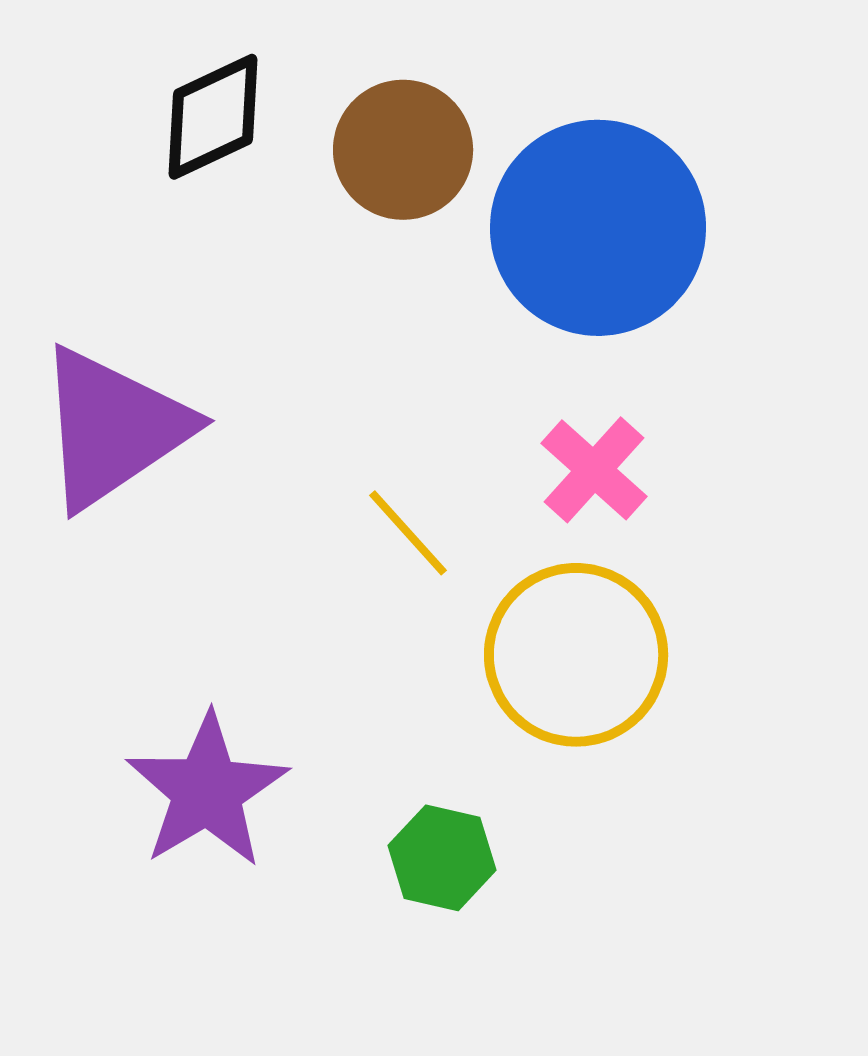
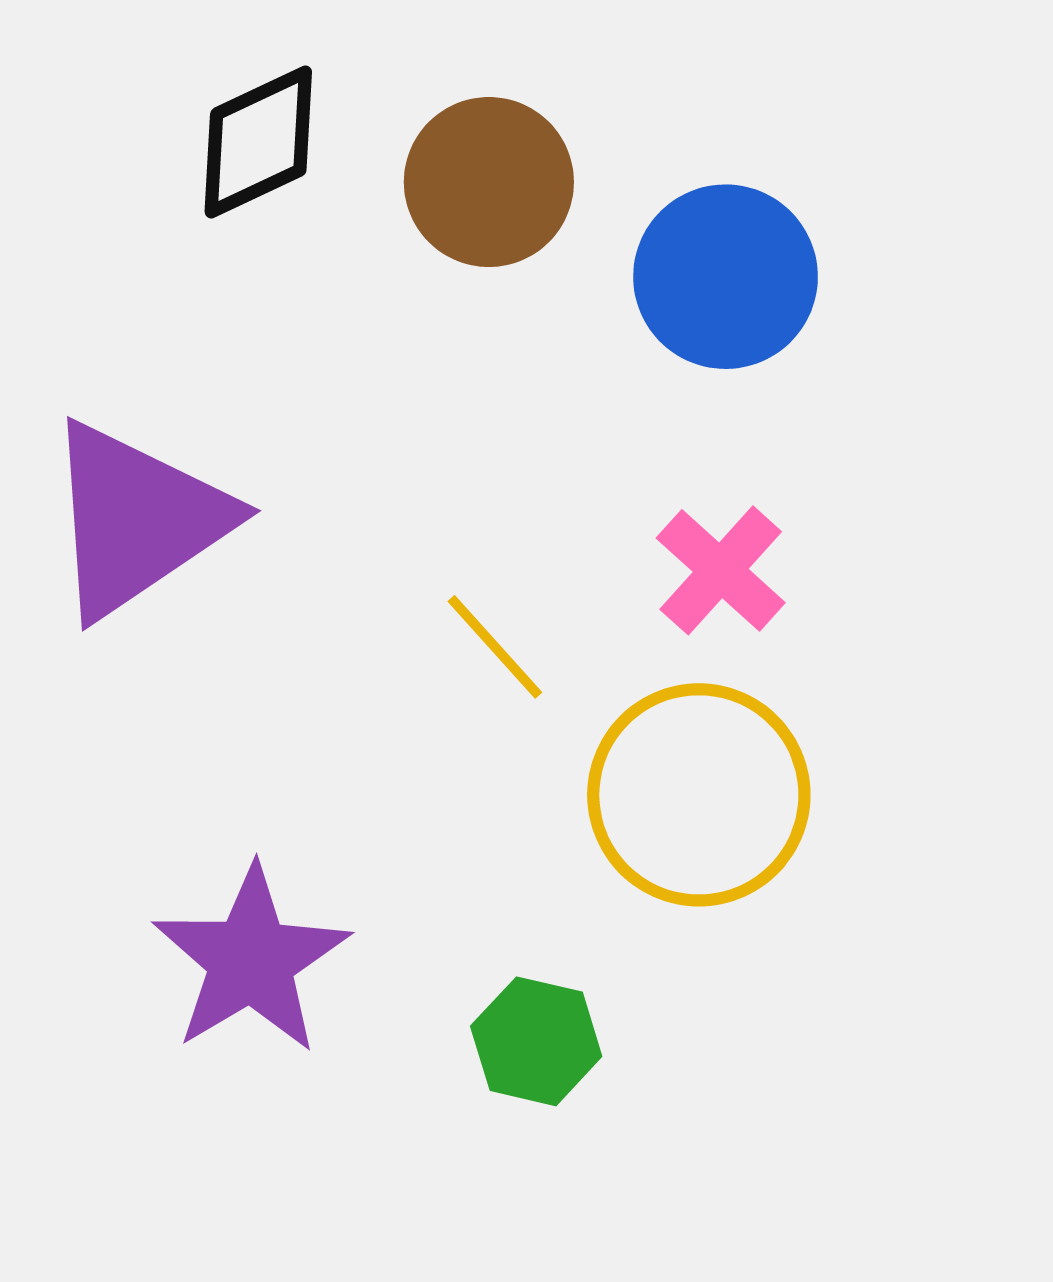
blue circle: (598, 228) -> (726, 277), size x0.7

